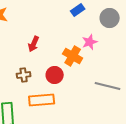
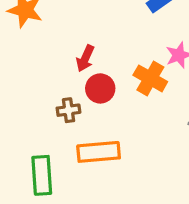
red circle: (55, 75) -> (100, 88), moved

